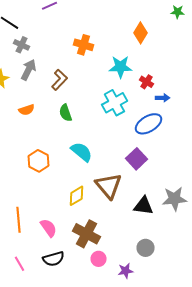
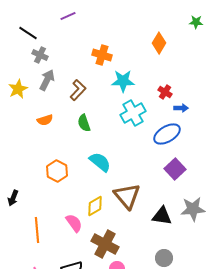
cyan star: (120, 67) -> (123, 81), moved
purple square: (136, 159) -> (175, 169), moved
pink semicircle: (48, 228) -> (74, 223), moved

